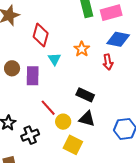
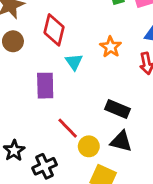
brown circle: (12, 68) -> (13, 41), moved

